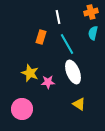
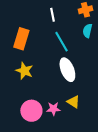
orange rectangle: (41, 37) -> (21, 39), moved, size x1.5
pink star: (48, 82) -> (53, 109), moved
pink circle: (22, 109) -> (31, 111), moved

